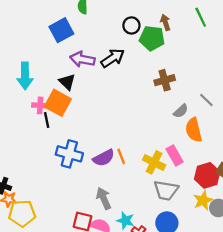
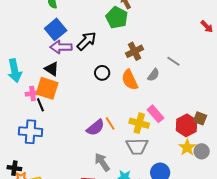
black circle: (131, 25) -> (102, 73), moved
blue square: (61, 30) -> (56, 29), moved
green pentagon: (152, 38) -> (117, 18), turned 30
orange semicircle: (194, 130) -> (130, 80), moved
blue cross: (69, 154) -> (31, 132), moved
gray trapezoid: (166, 190) -> (137, 146), moved

